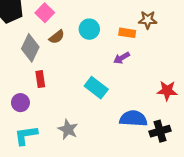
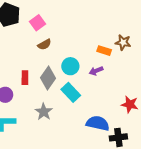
cyan circle: (89, 29) -> (70, 66), moved
gray diamond: (30, 48) -> (48, 78), moved
gray star: (68, 129) -> (44, 112), moved

